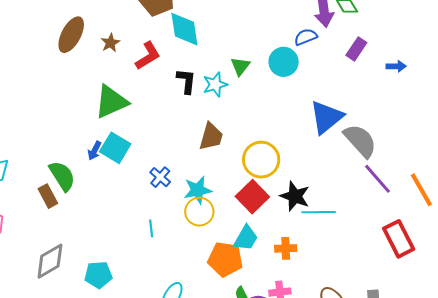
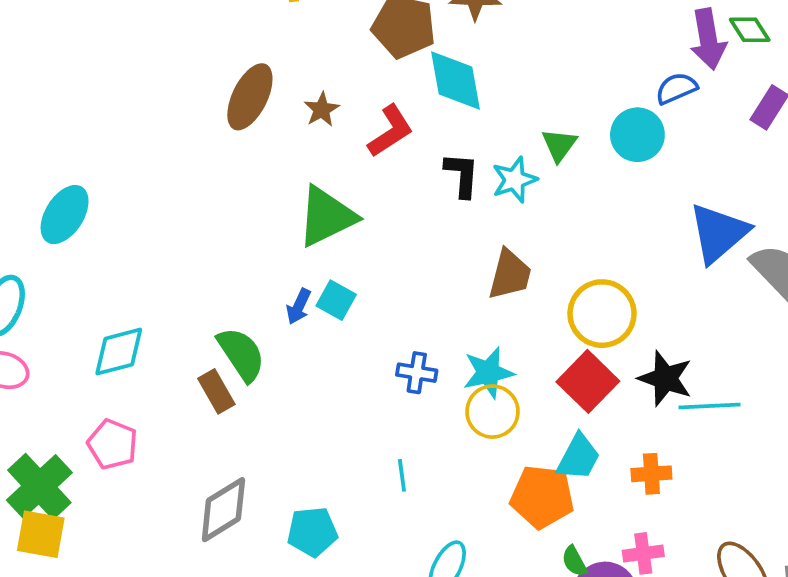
cyan square: (115, 148) -> (336, 300), size x0.7
blue cross: (160, 177) -> (417, 373), moved, turned -30
cyan line: (151, 228) -> (402, 475), moved

